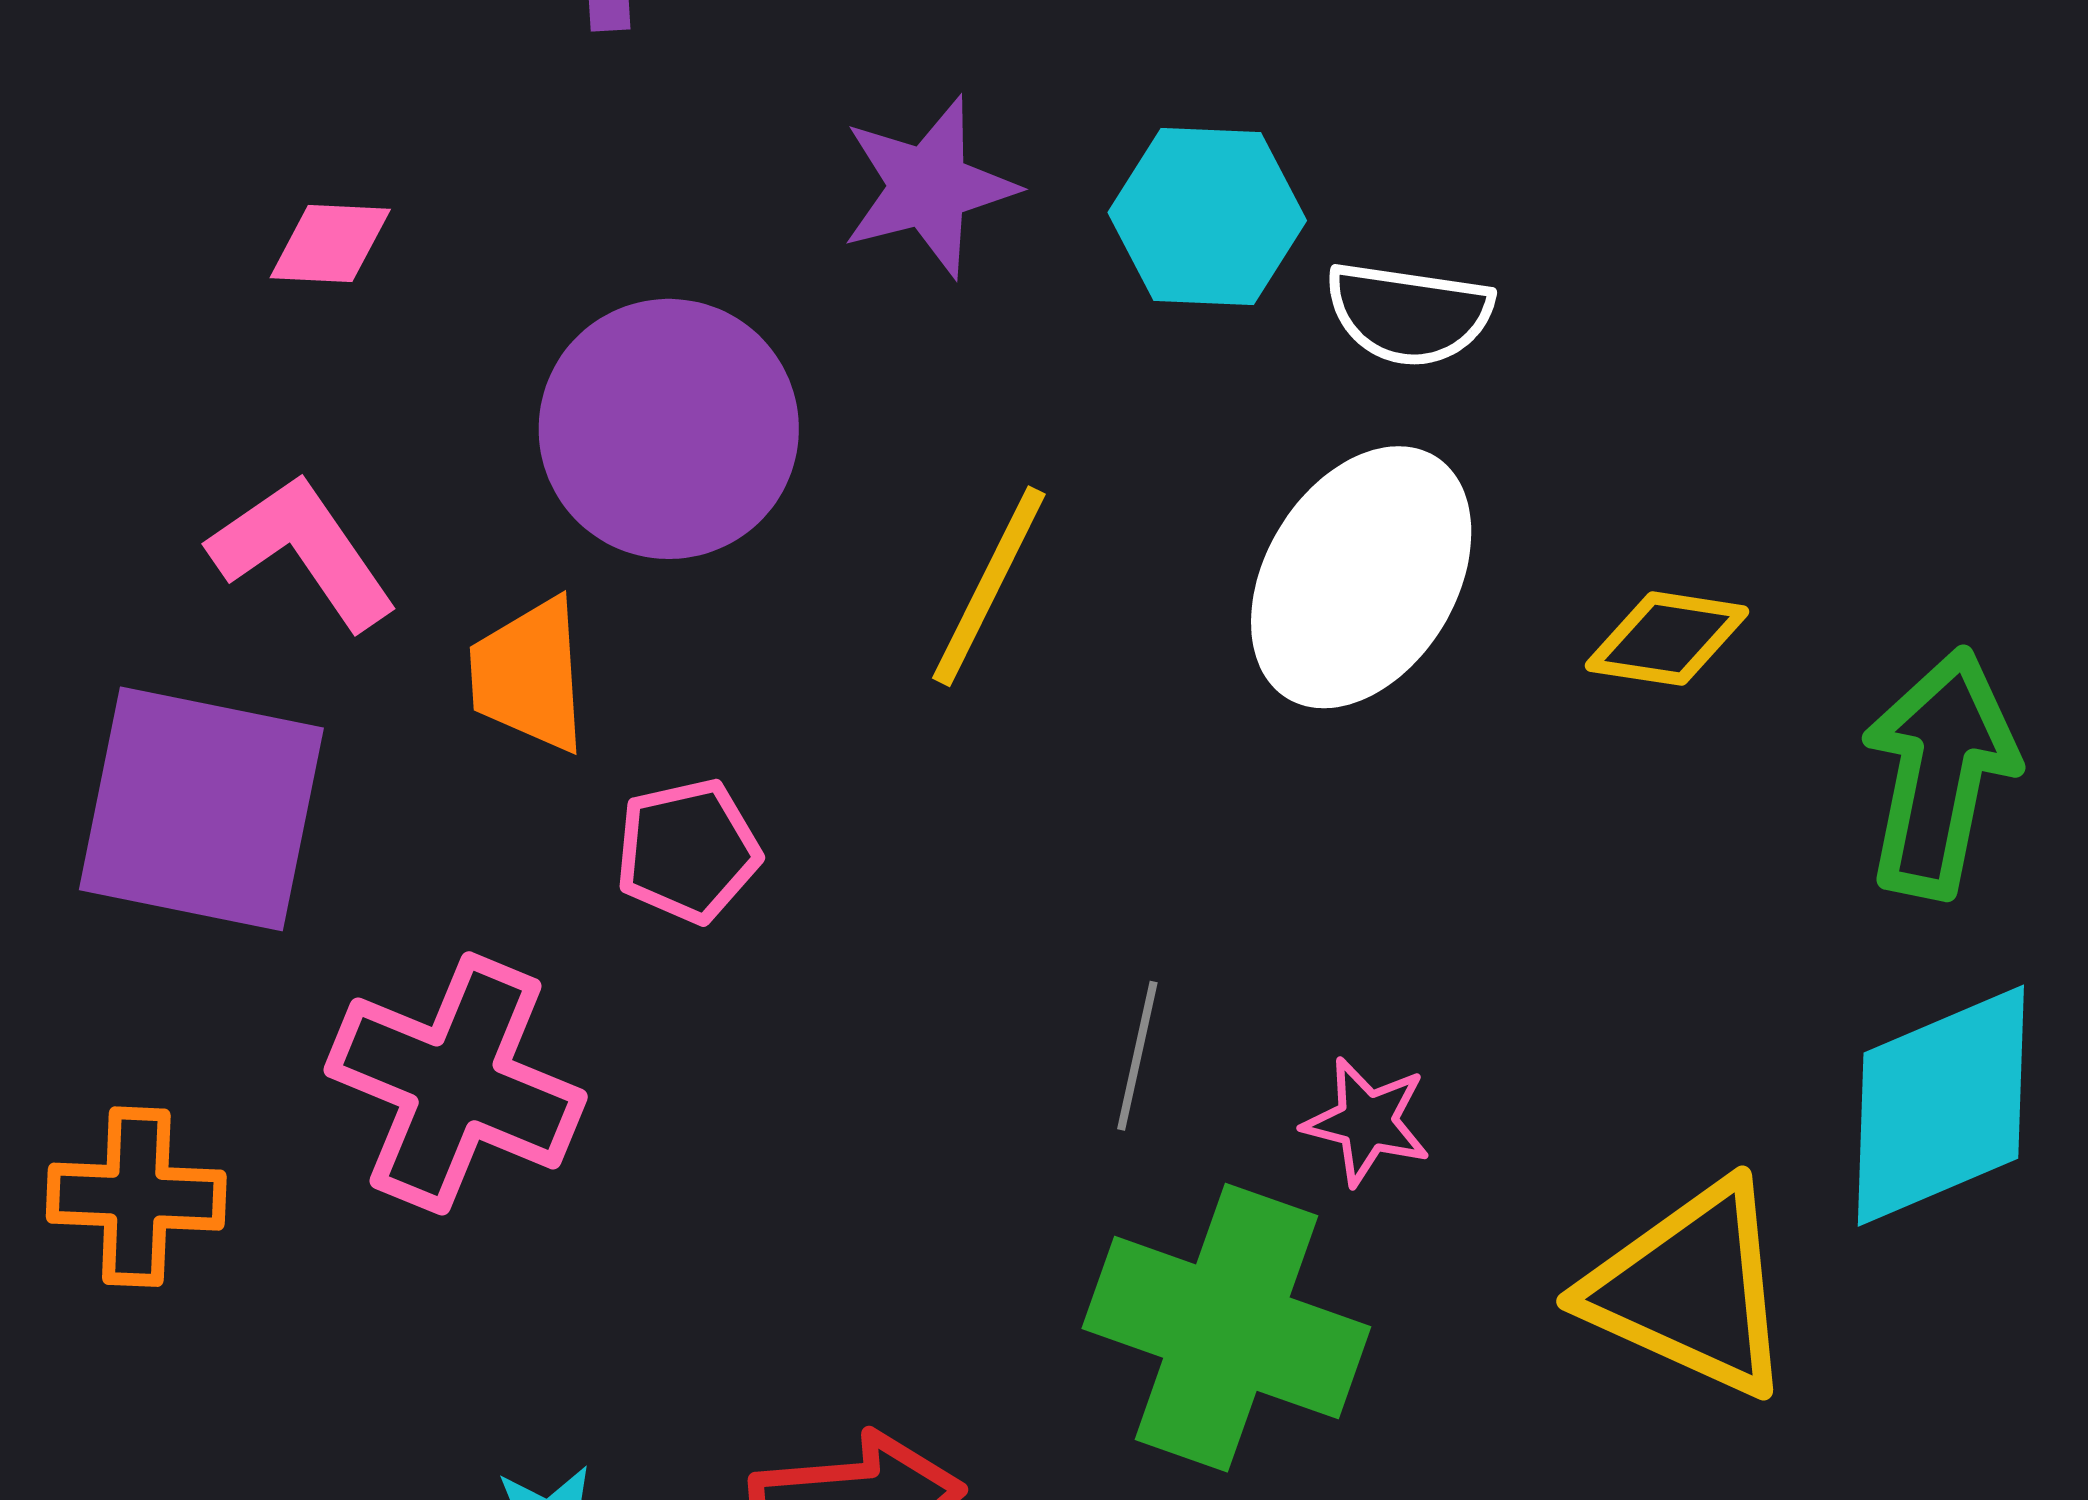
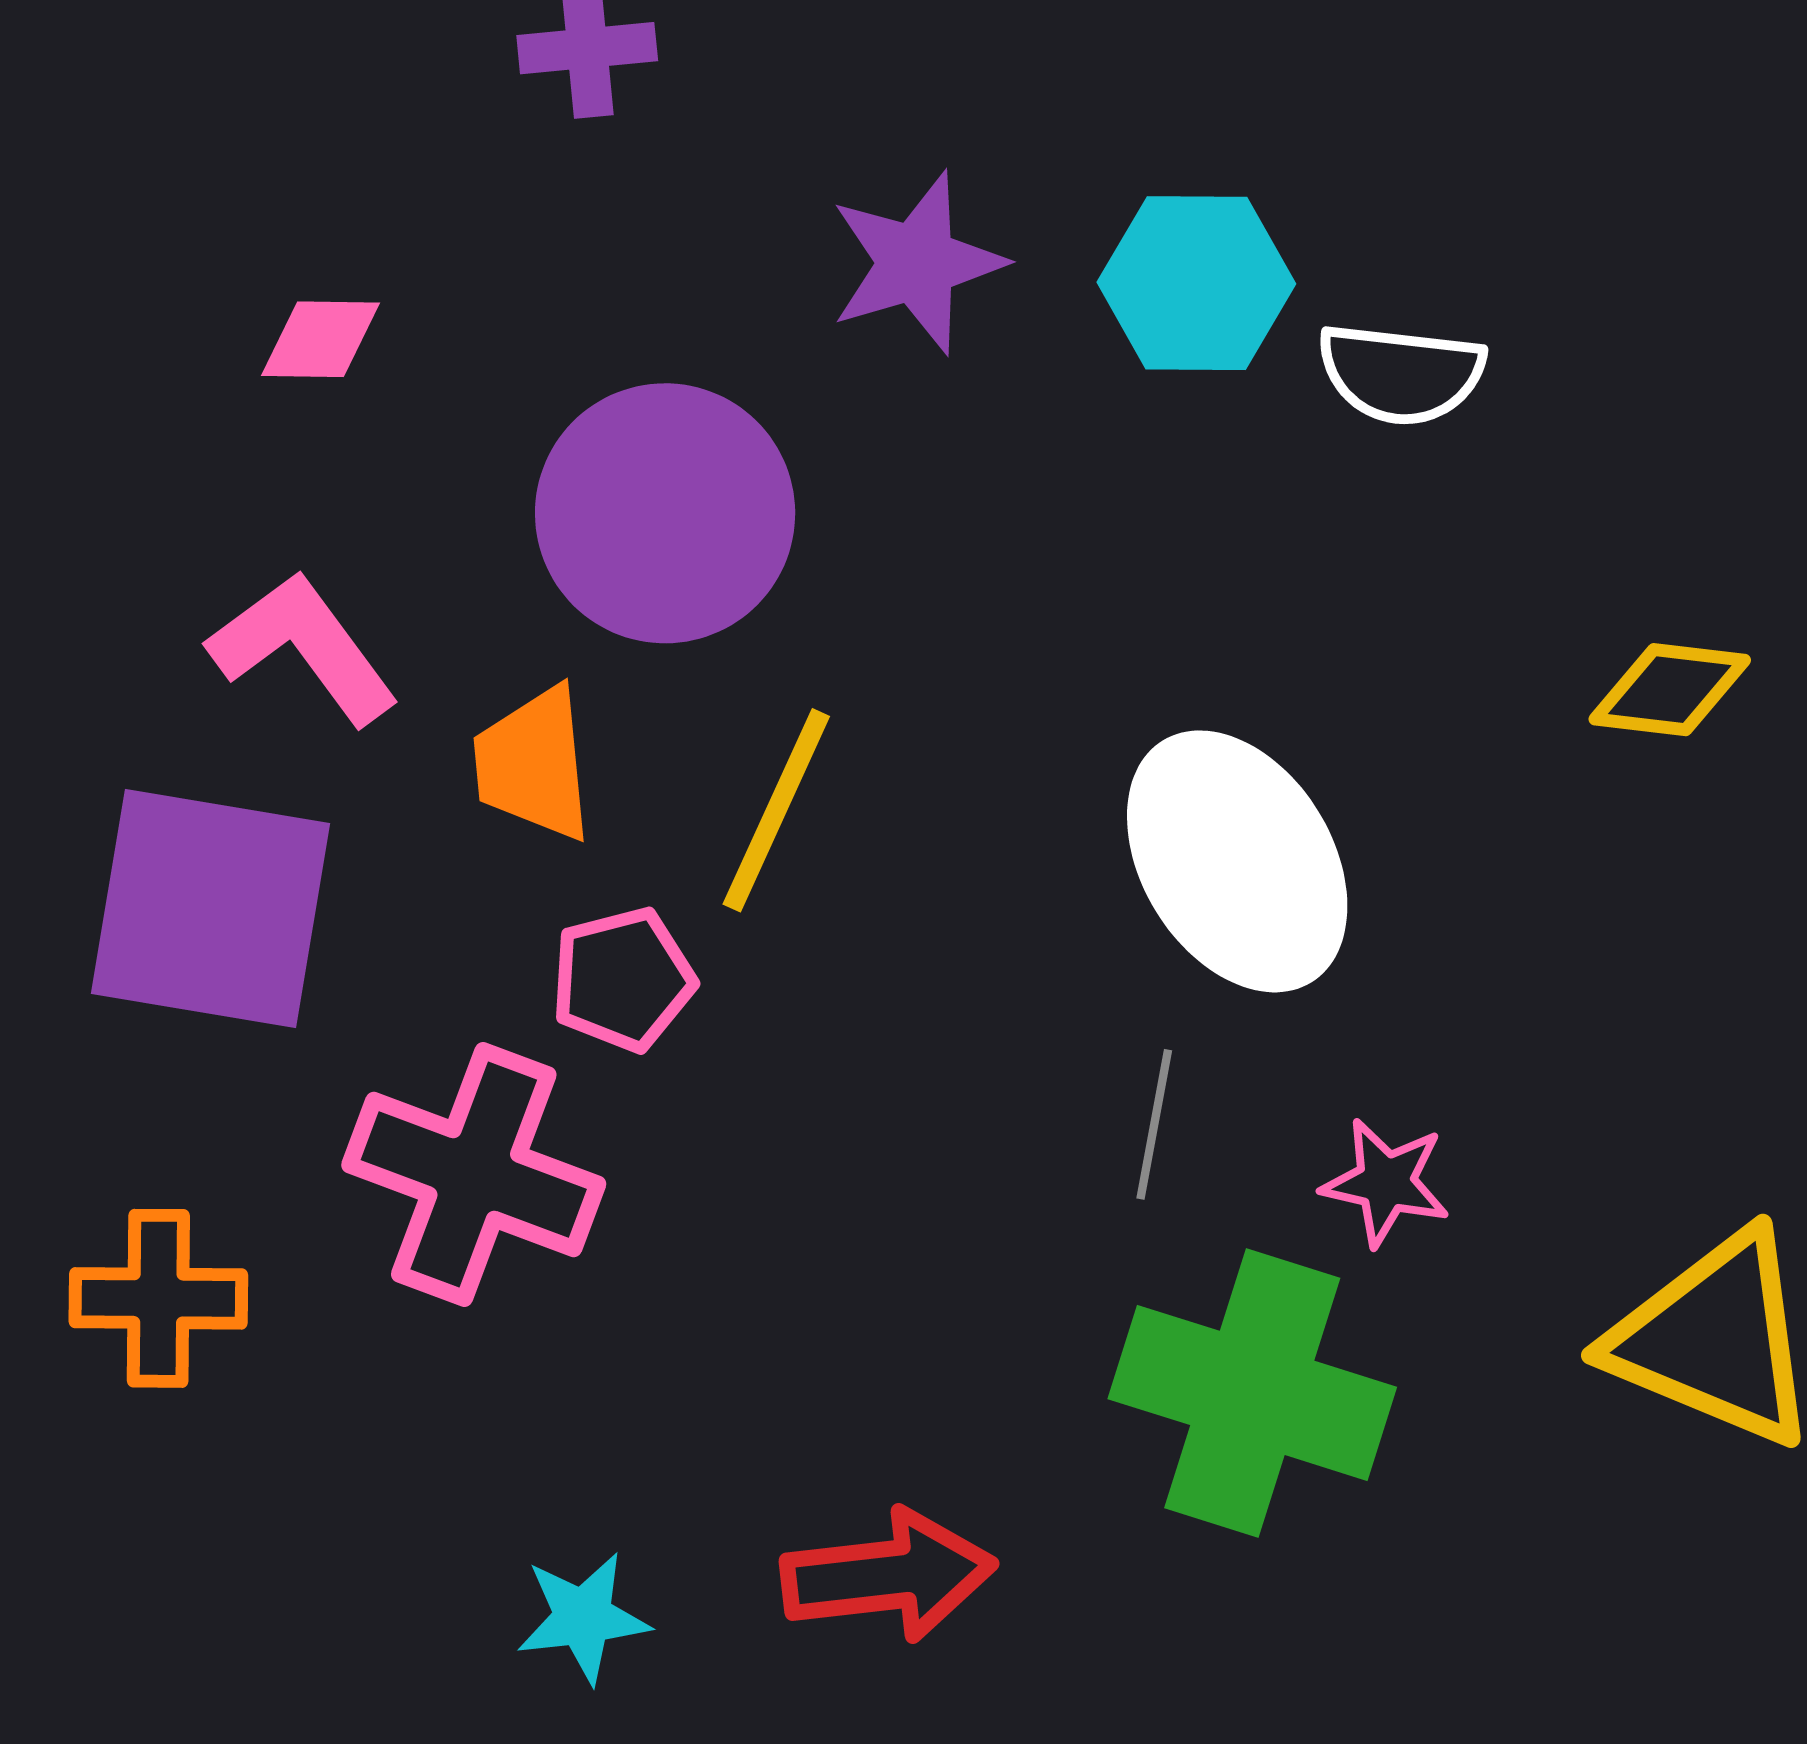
white ellipse: (1361, 577) -> (1237, 861), moved, turned -61
yellow line: (989, 586) -> (776, 810), moved
pink pentagon: (688, 851) -> (623, 979), moved

